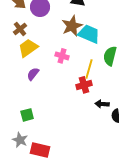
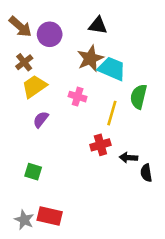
red cross: (84, 85) -> (100, 145), moved
green square: (27, 115) -> (33, 172), turned 32
gray star: (20, 140) -> (24, 220), moved

